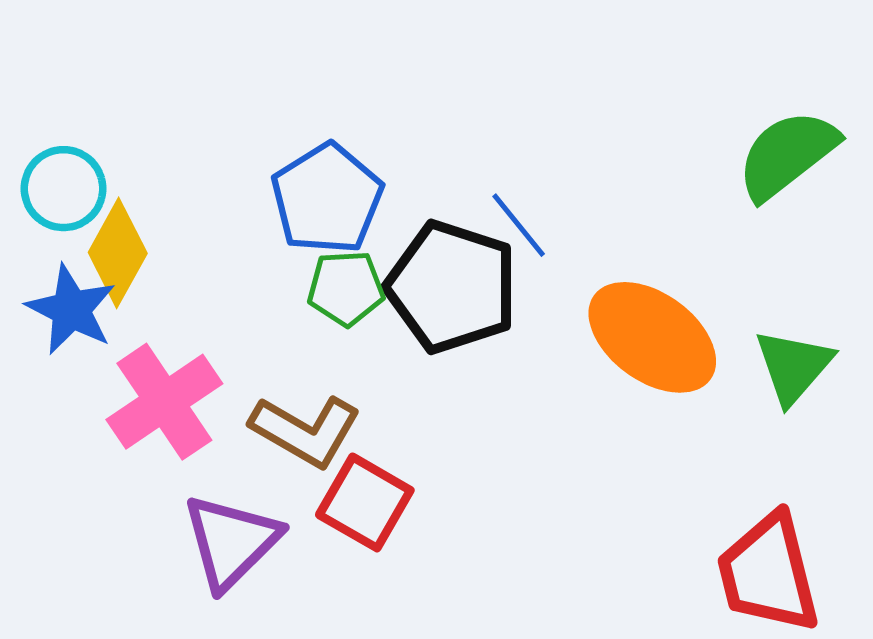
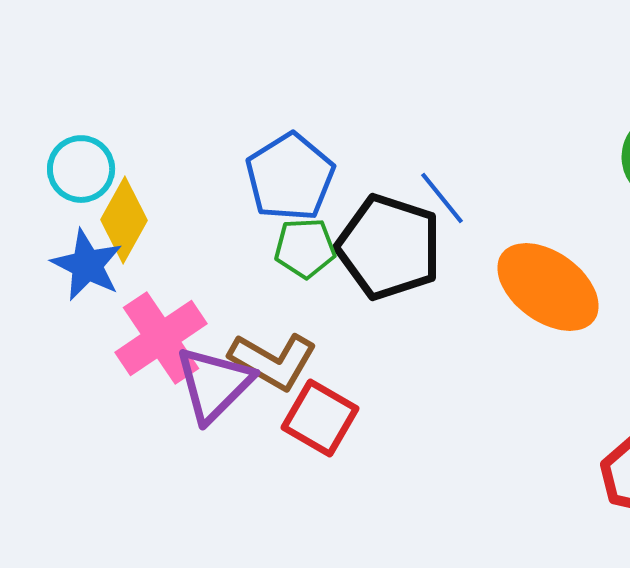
purple triangle: (231, 542) -> (214, 384), moved

